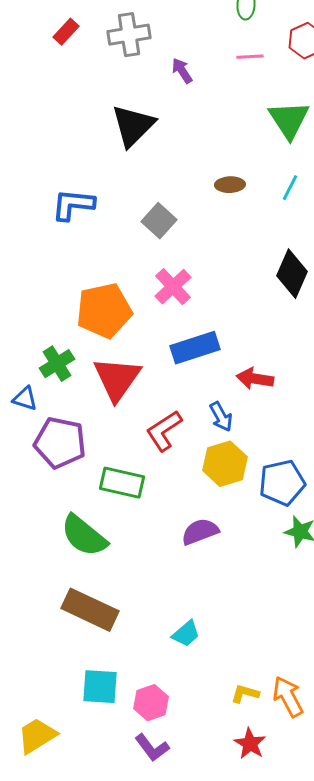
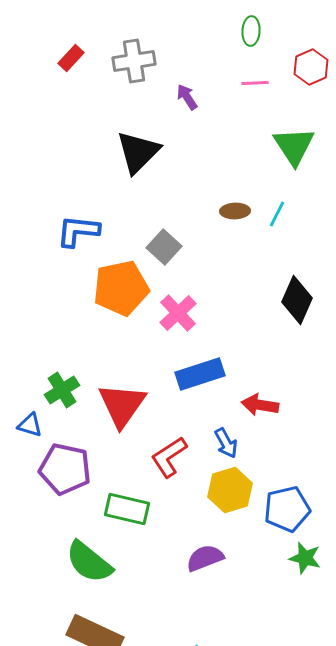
cyan line: (290, 188) -> (277, 214), moved
orange pentagon: (104, 311) -> (121, 288), moved

